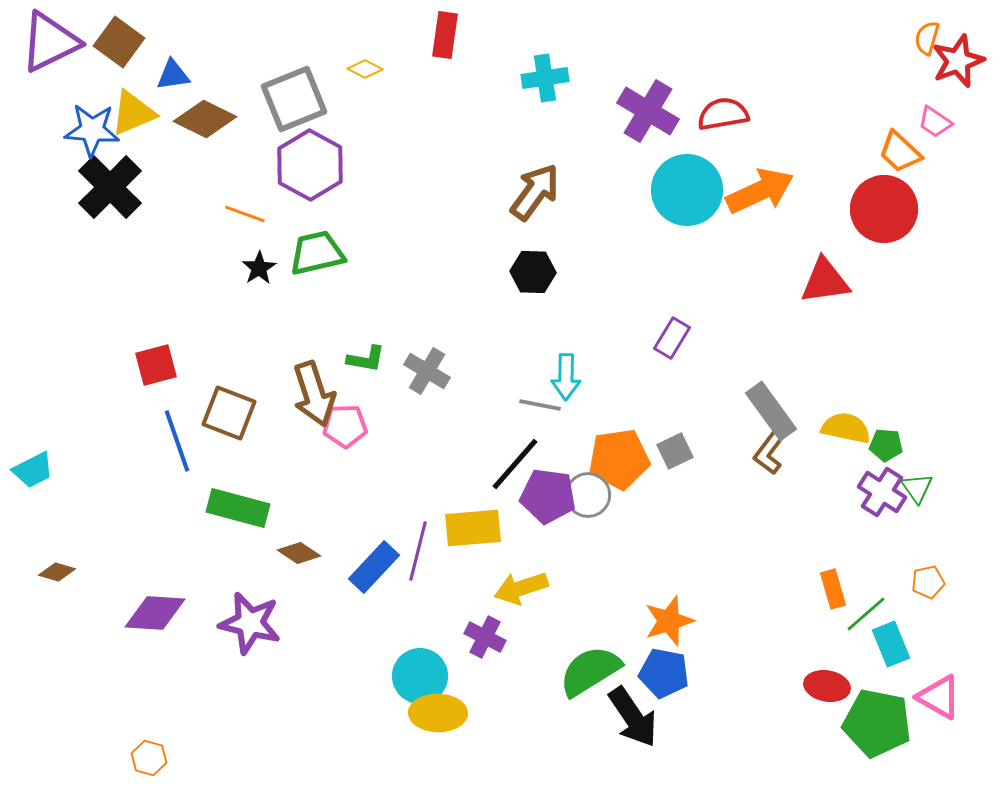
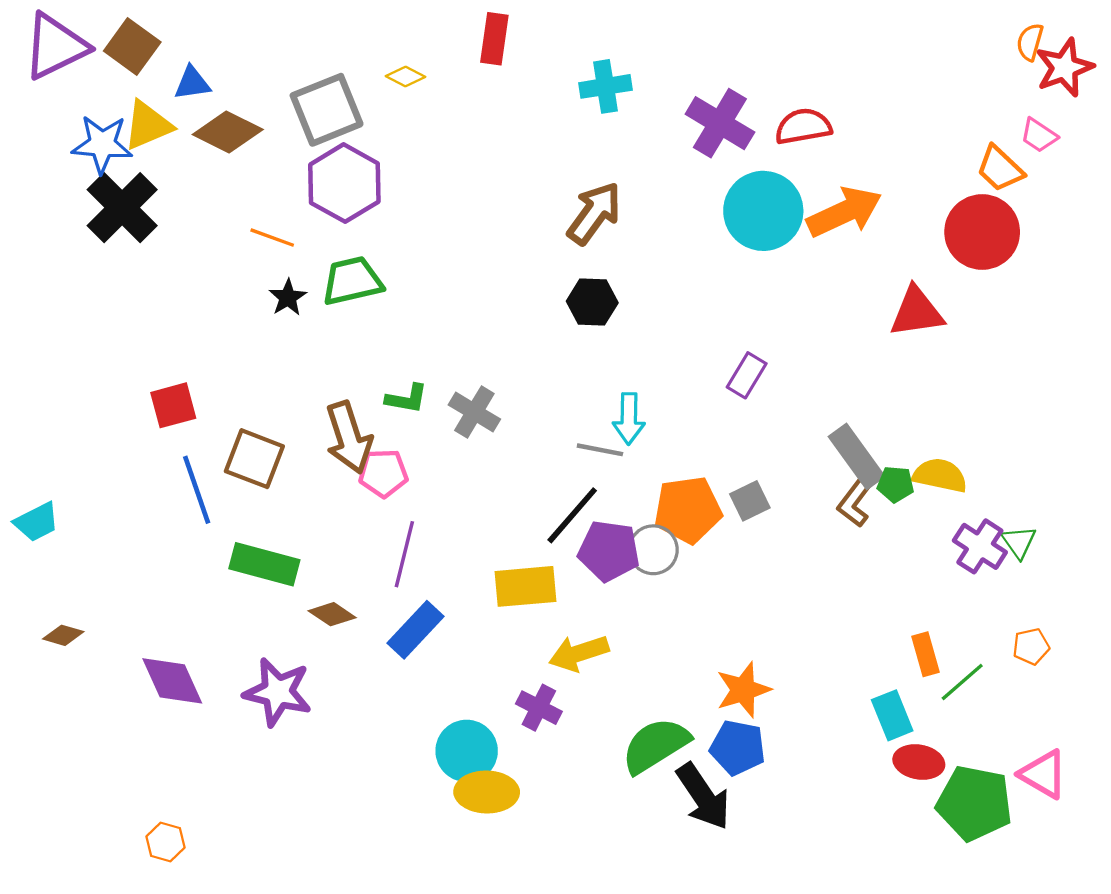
green pentagon: (886, 445) -> (895, 484), moved
purple line: (418, 551) -> (404, 554), moved
purple diamond: (155, 613) -> (172, 681), turned 62
cyan rectangle: (891, 644) -> (892, 715), moved

